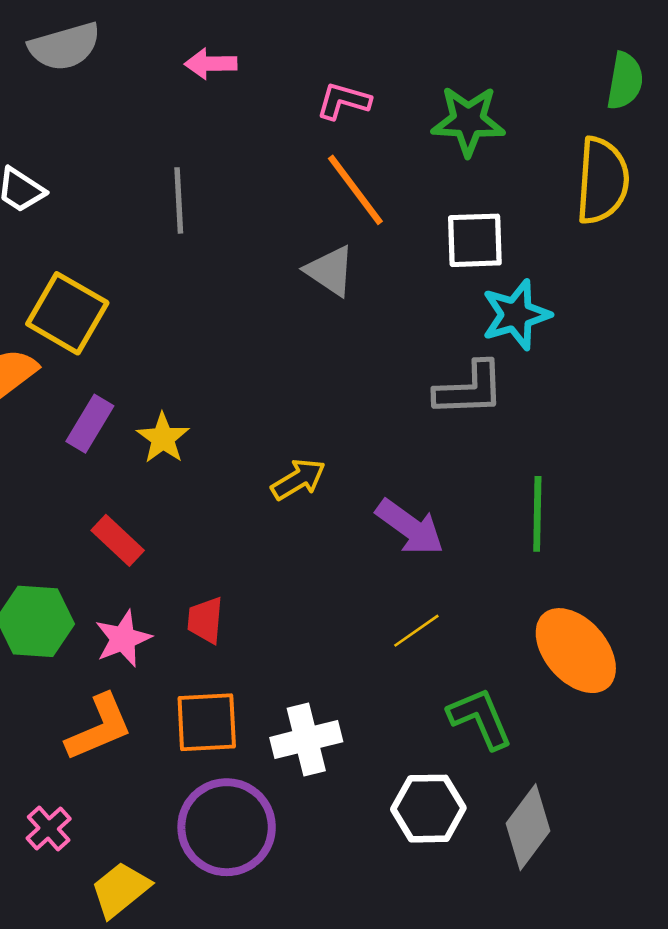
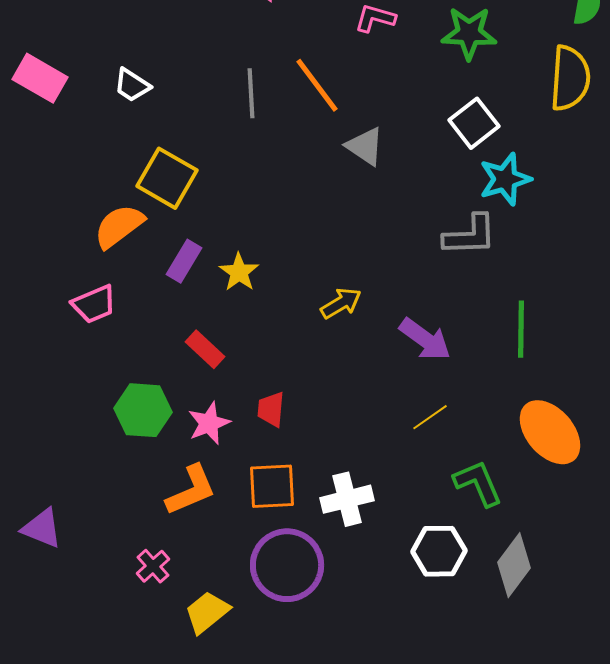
orange line: (355, 190) -> (317, 85), moved
white square: (475, 240) -> (474, 123), turned -36

